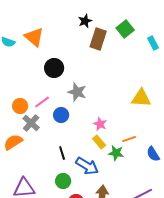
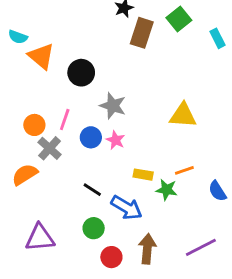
orange triangle: (34, 37) -> (41, 56), moved
yellow triangle: (141, 98) -> (183, 115), moved
pink line: (42, 102) -> (65, 119), turned -35
pink star: (100, 124) -> (116, 140), moved
yellow rectangle: (99, 142) -> (143, 175), turned -40
black line: (62, 153) -> (92, 190), turned -40

